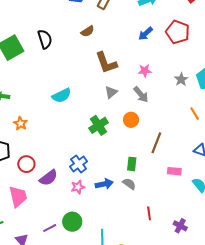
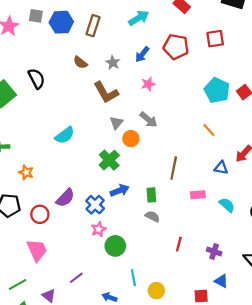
brown semicircle: (88, 31) -> (80, 62), turned 80
pink star: (145, 71) -> (148, 84), moved
gray star: (181, 79) -> (113, 63), moved
orange circle: (131, 120) -> (131, 139), moved
purple semicircle: (48, 178) -> (65, 198), moved
blue arrow: (104, 184) -> (120, 190), moved
red line: (149, 213) -> (179, 244), turned 32
green circle: (72, 222) -> (115, 246), moved

